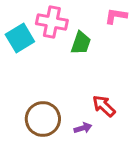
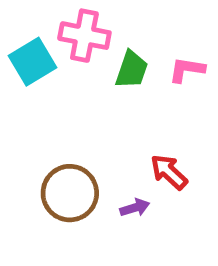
pink L-shape: (116, 16) -> (187, 70), moved

